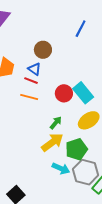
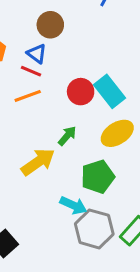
orange line: (29, 97) -> (28, 96), turned -36
yellow arrow: (52, 142) -> (38, 162), moved
gray hexagon: (86, 172) -> (94, 229), moved

